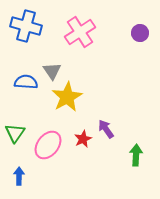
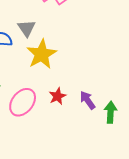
purple arrow: (106, 129) -> (88, 100), moved

